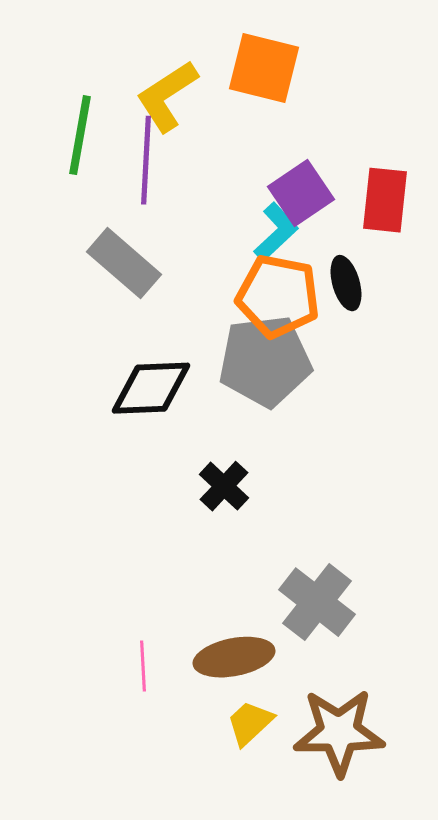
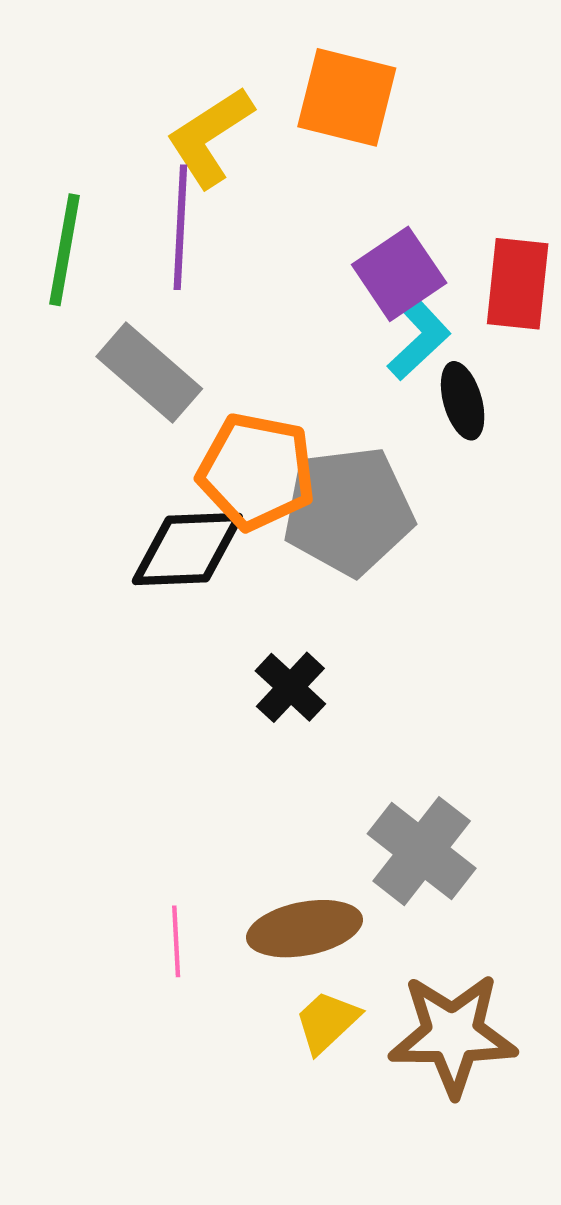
green line: (80, 135) -> (65, 250), moved
cyan L-shape: (276, 232) -> (419, 339), moved
orange pentagon: (278, 296) -> (257, 471), moved

